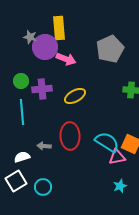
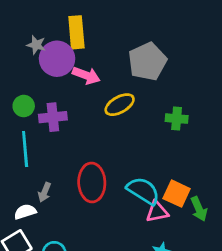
yellow ellipse: (75, 96) -> (120, 105), moved
gray arrow: (44, 146) -> (45, 192), moved, turned -72

